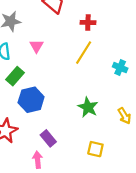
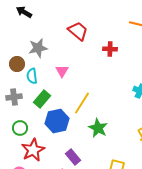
yellow line: (84, 53) -> (82, 103), moved
green star: (88, 107) -> (98, 128), moved

